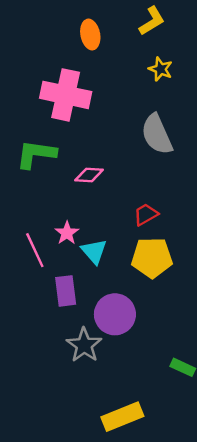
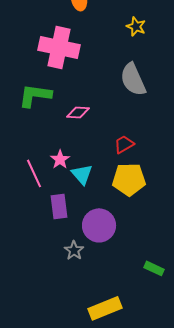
gray star: (84, 345) -> (74, 250), size x0.7

